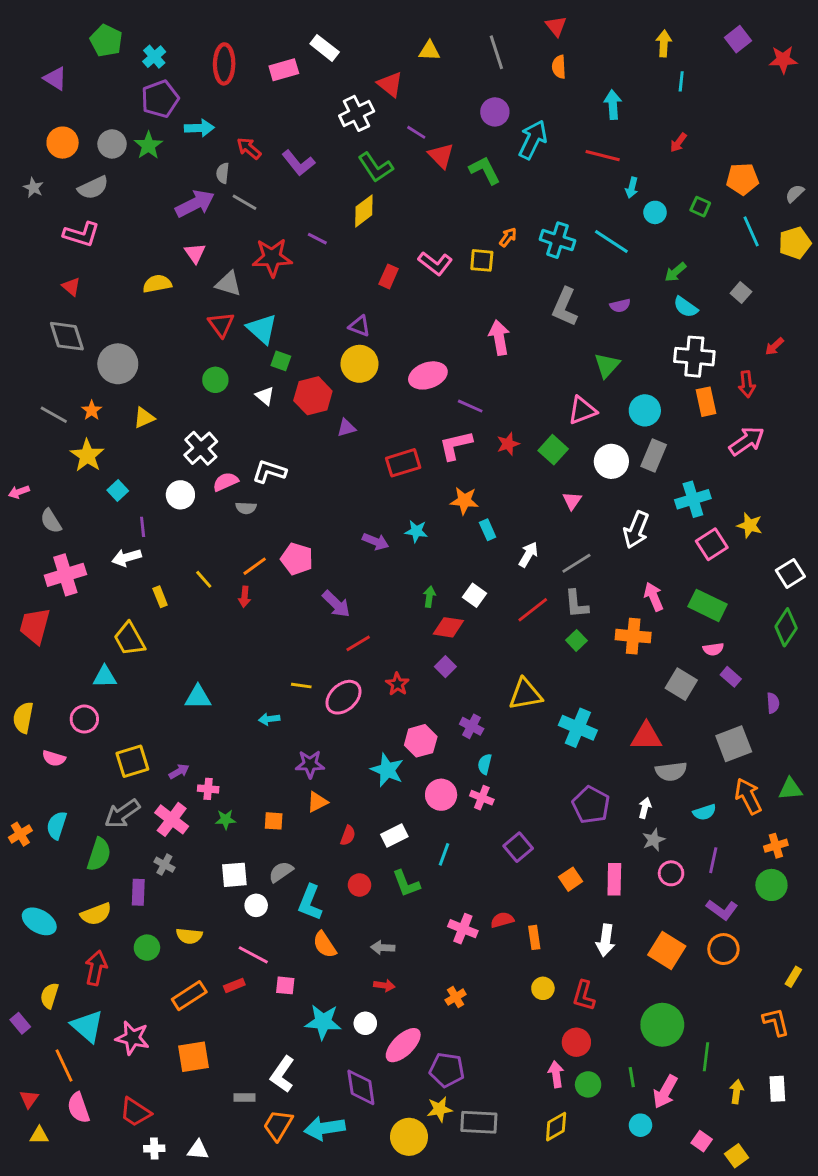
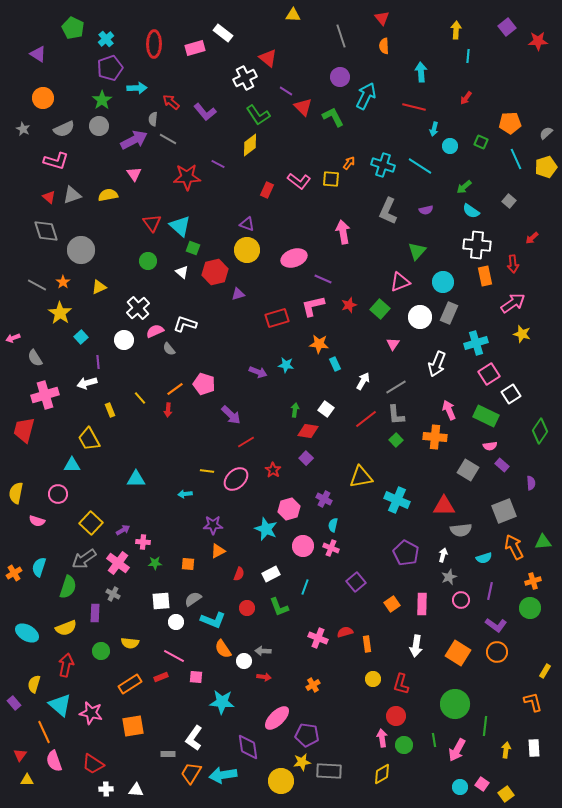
yellow triangle: (429, 51) -> (293, 15), moved
gray circle: (112, 144) -> (99, 126), moved
gray triangle: (228, 284) -> (72, 195), moved, turned -36
gray semicircle: (246, 508) -> (169, 349), turned 48
yellow star: (750, 525) -> (522, 334), moved
white square: (790, 573) -> (511, 394), moved
yellow square: (132, 761) -> (91, 523), turned -30
cyan L-shape: (310, 902) -> (213, 620), turned -90
white circle: (365, 1023) -> (244, 661), moved
cyan circle: (640, 1125) -> (460, 787), moved

